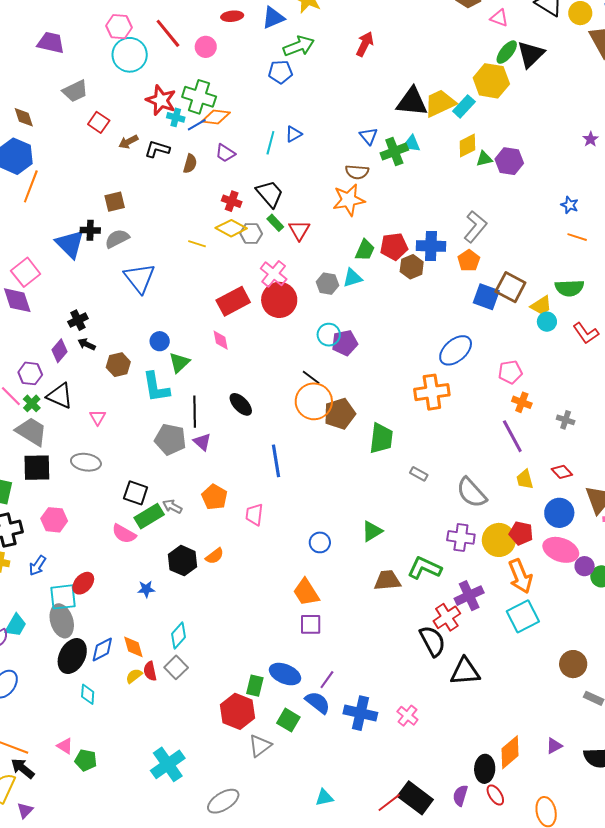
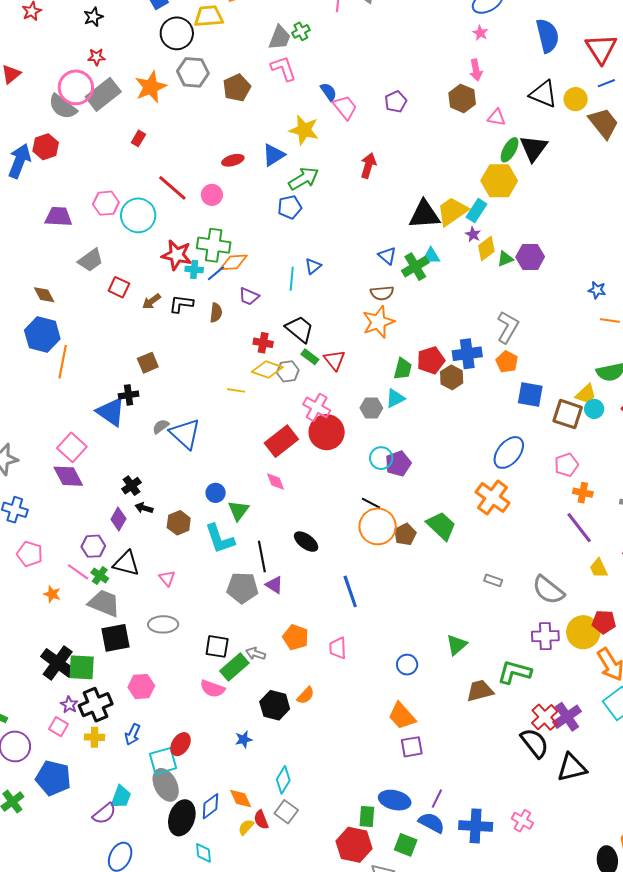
pink hexagon: (119, 27) -> (106, 203), moved
purple star: (590, 139) -> (473, 234), moved
gray semicircle: (117, 239) -> (161, 426), moved, size x0.7
brown square: (510, 287) -> (568, 414), moved
orange cross: (432, 392) -> (493, 498), turned -36
brown pentagon: (340, 414) -> (405, 534), size x0.7
green trapezoid: (381, 438) -> (441, 526), moved, turned -44
purple cross: (469, 596) -> (567, 717), moved

